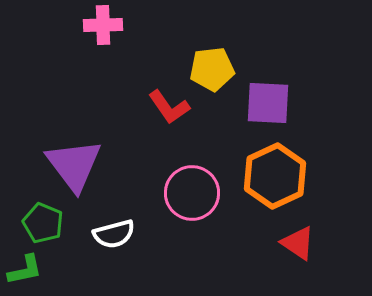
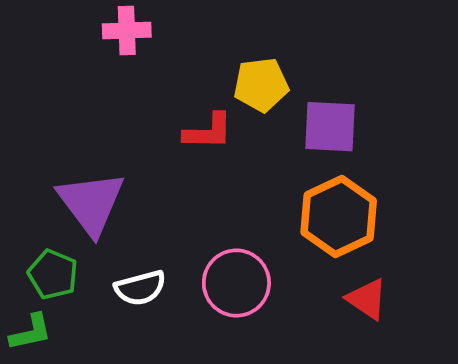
red L-shape: (169, 107) -> (208, 132), turned -54
pink circle: (192, 193) -> (236, 283), moved

